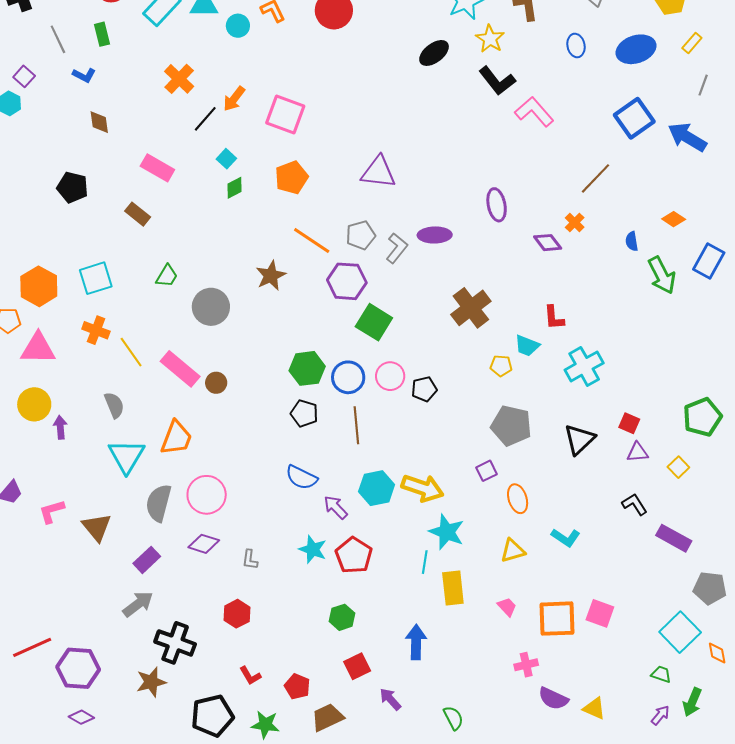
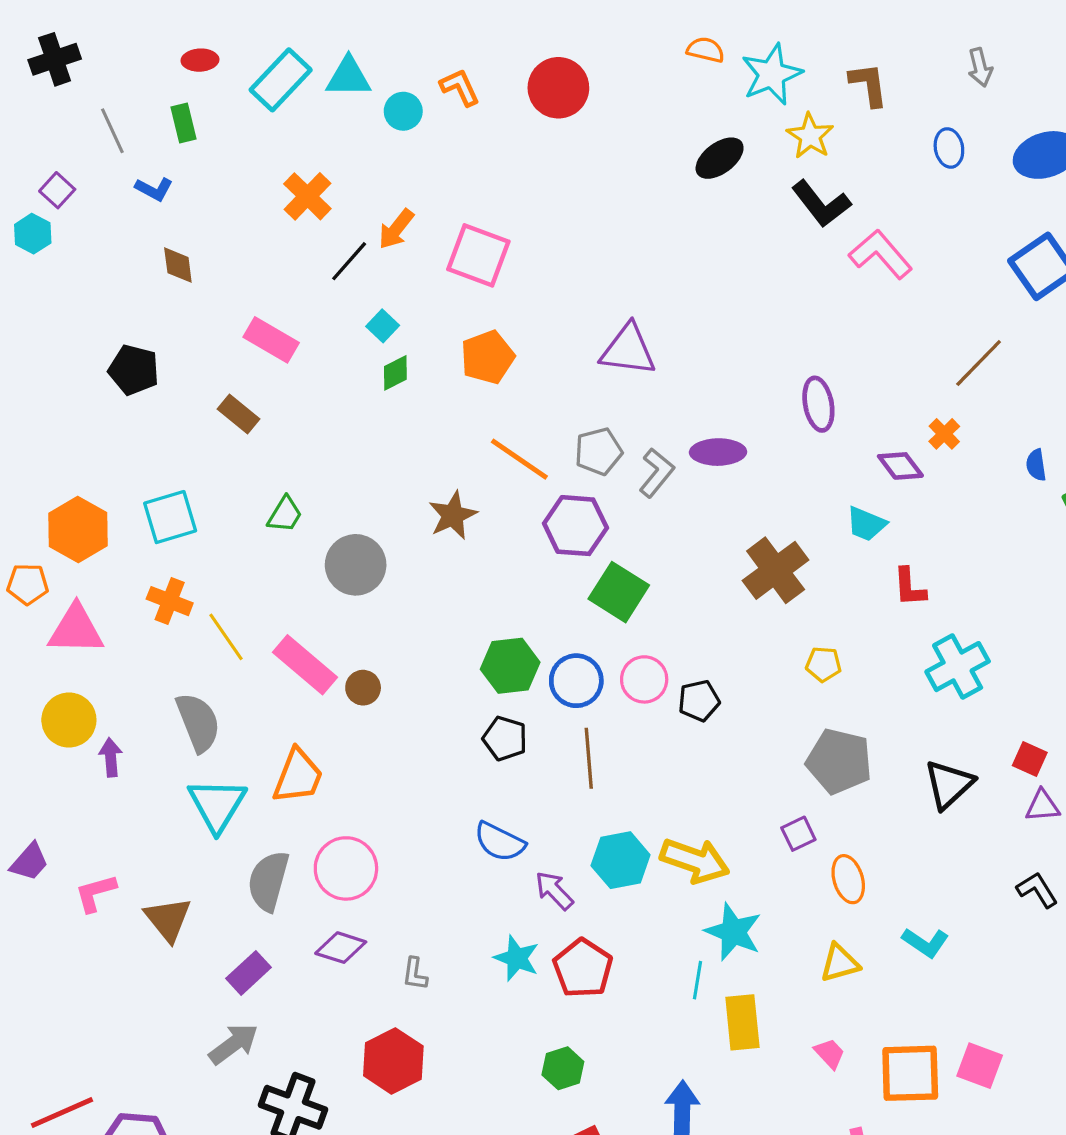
cyan trapezoid: (527, 346) -> (866, 524), moved
gray semicircle: (114, 405) -> (198, 722), size x1.4
red hexagon: (237, 614) -> (393, 1061), size x1.4

